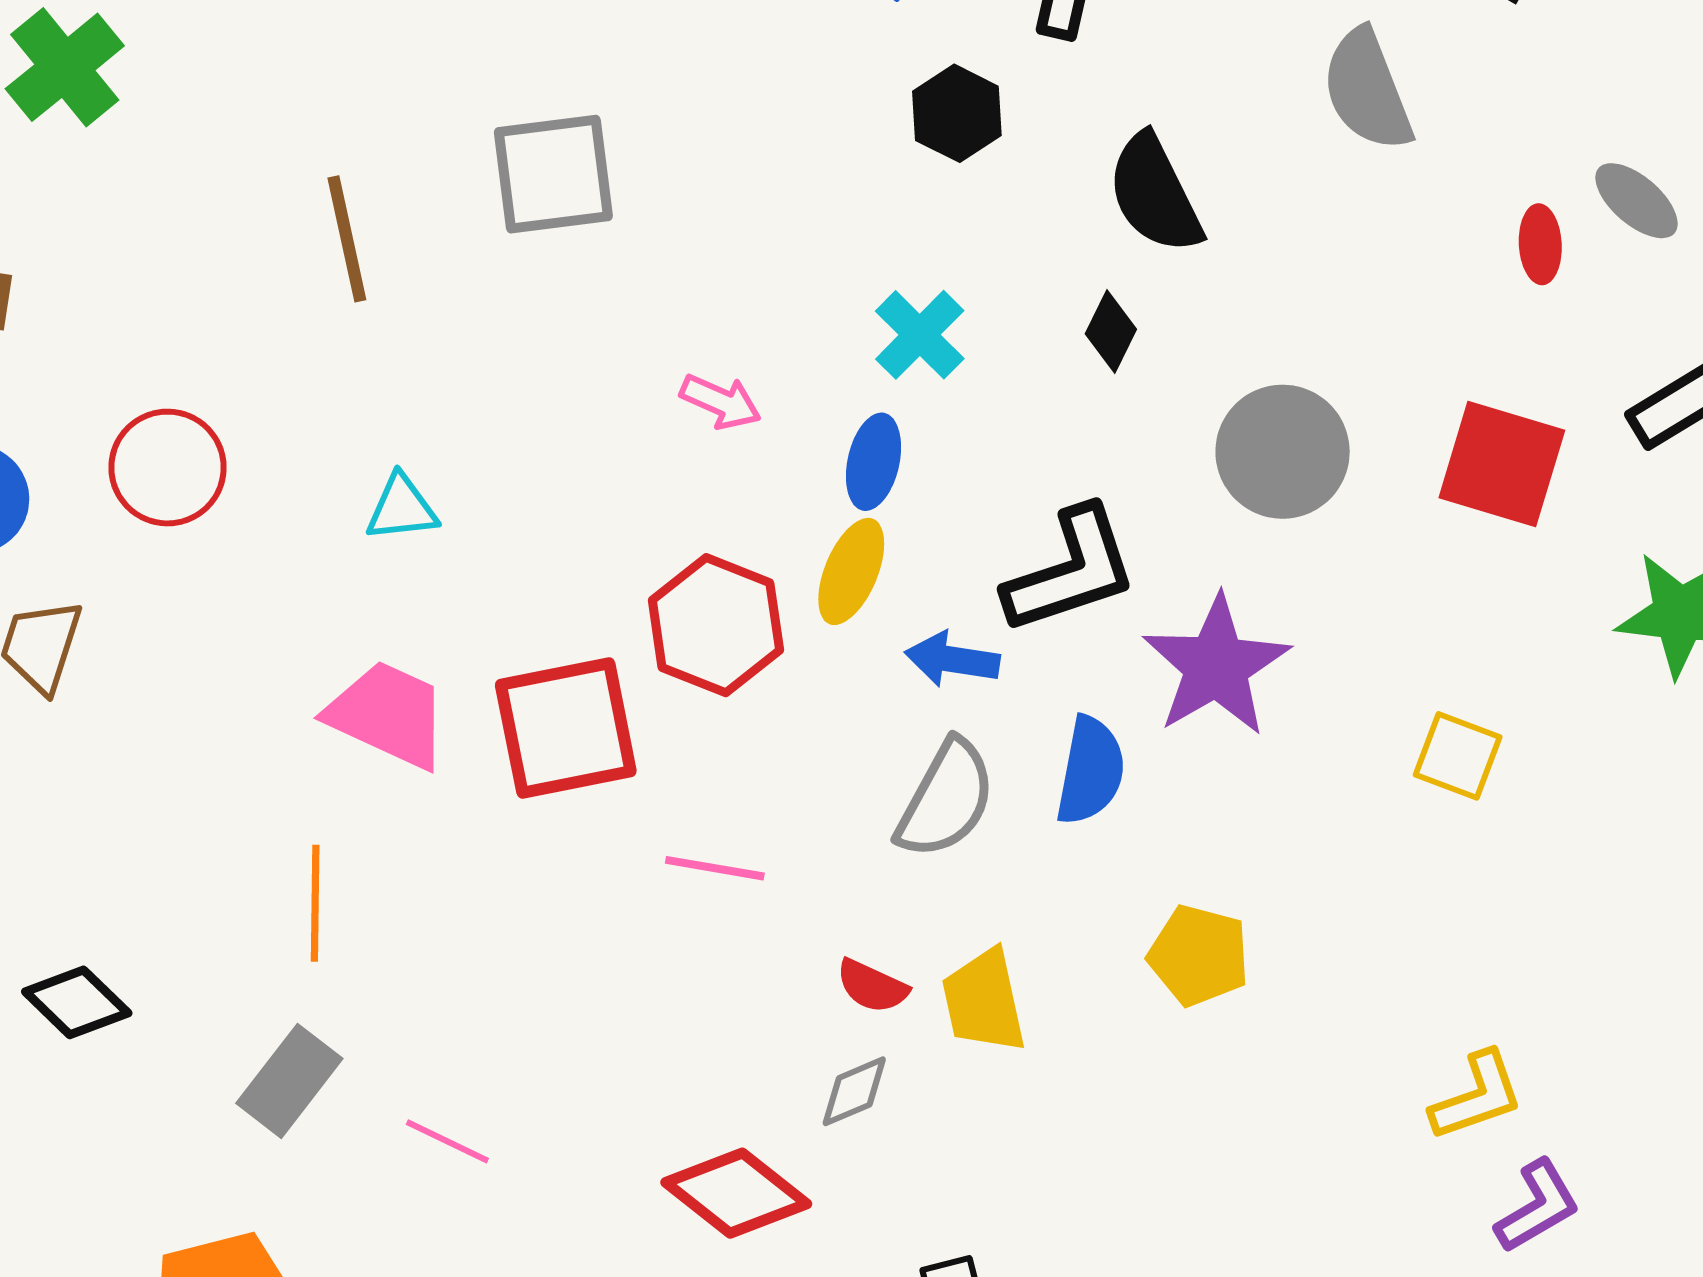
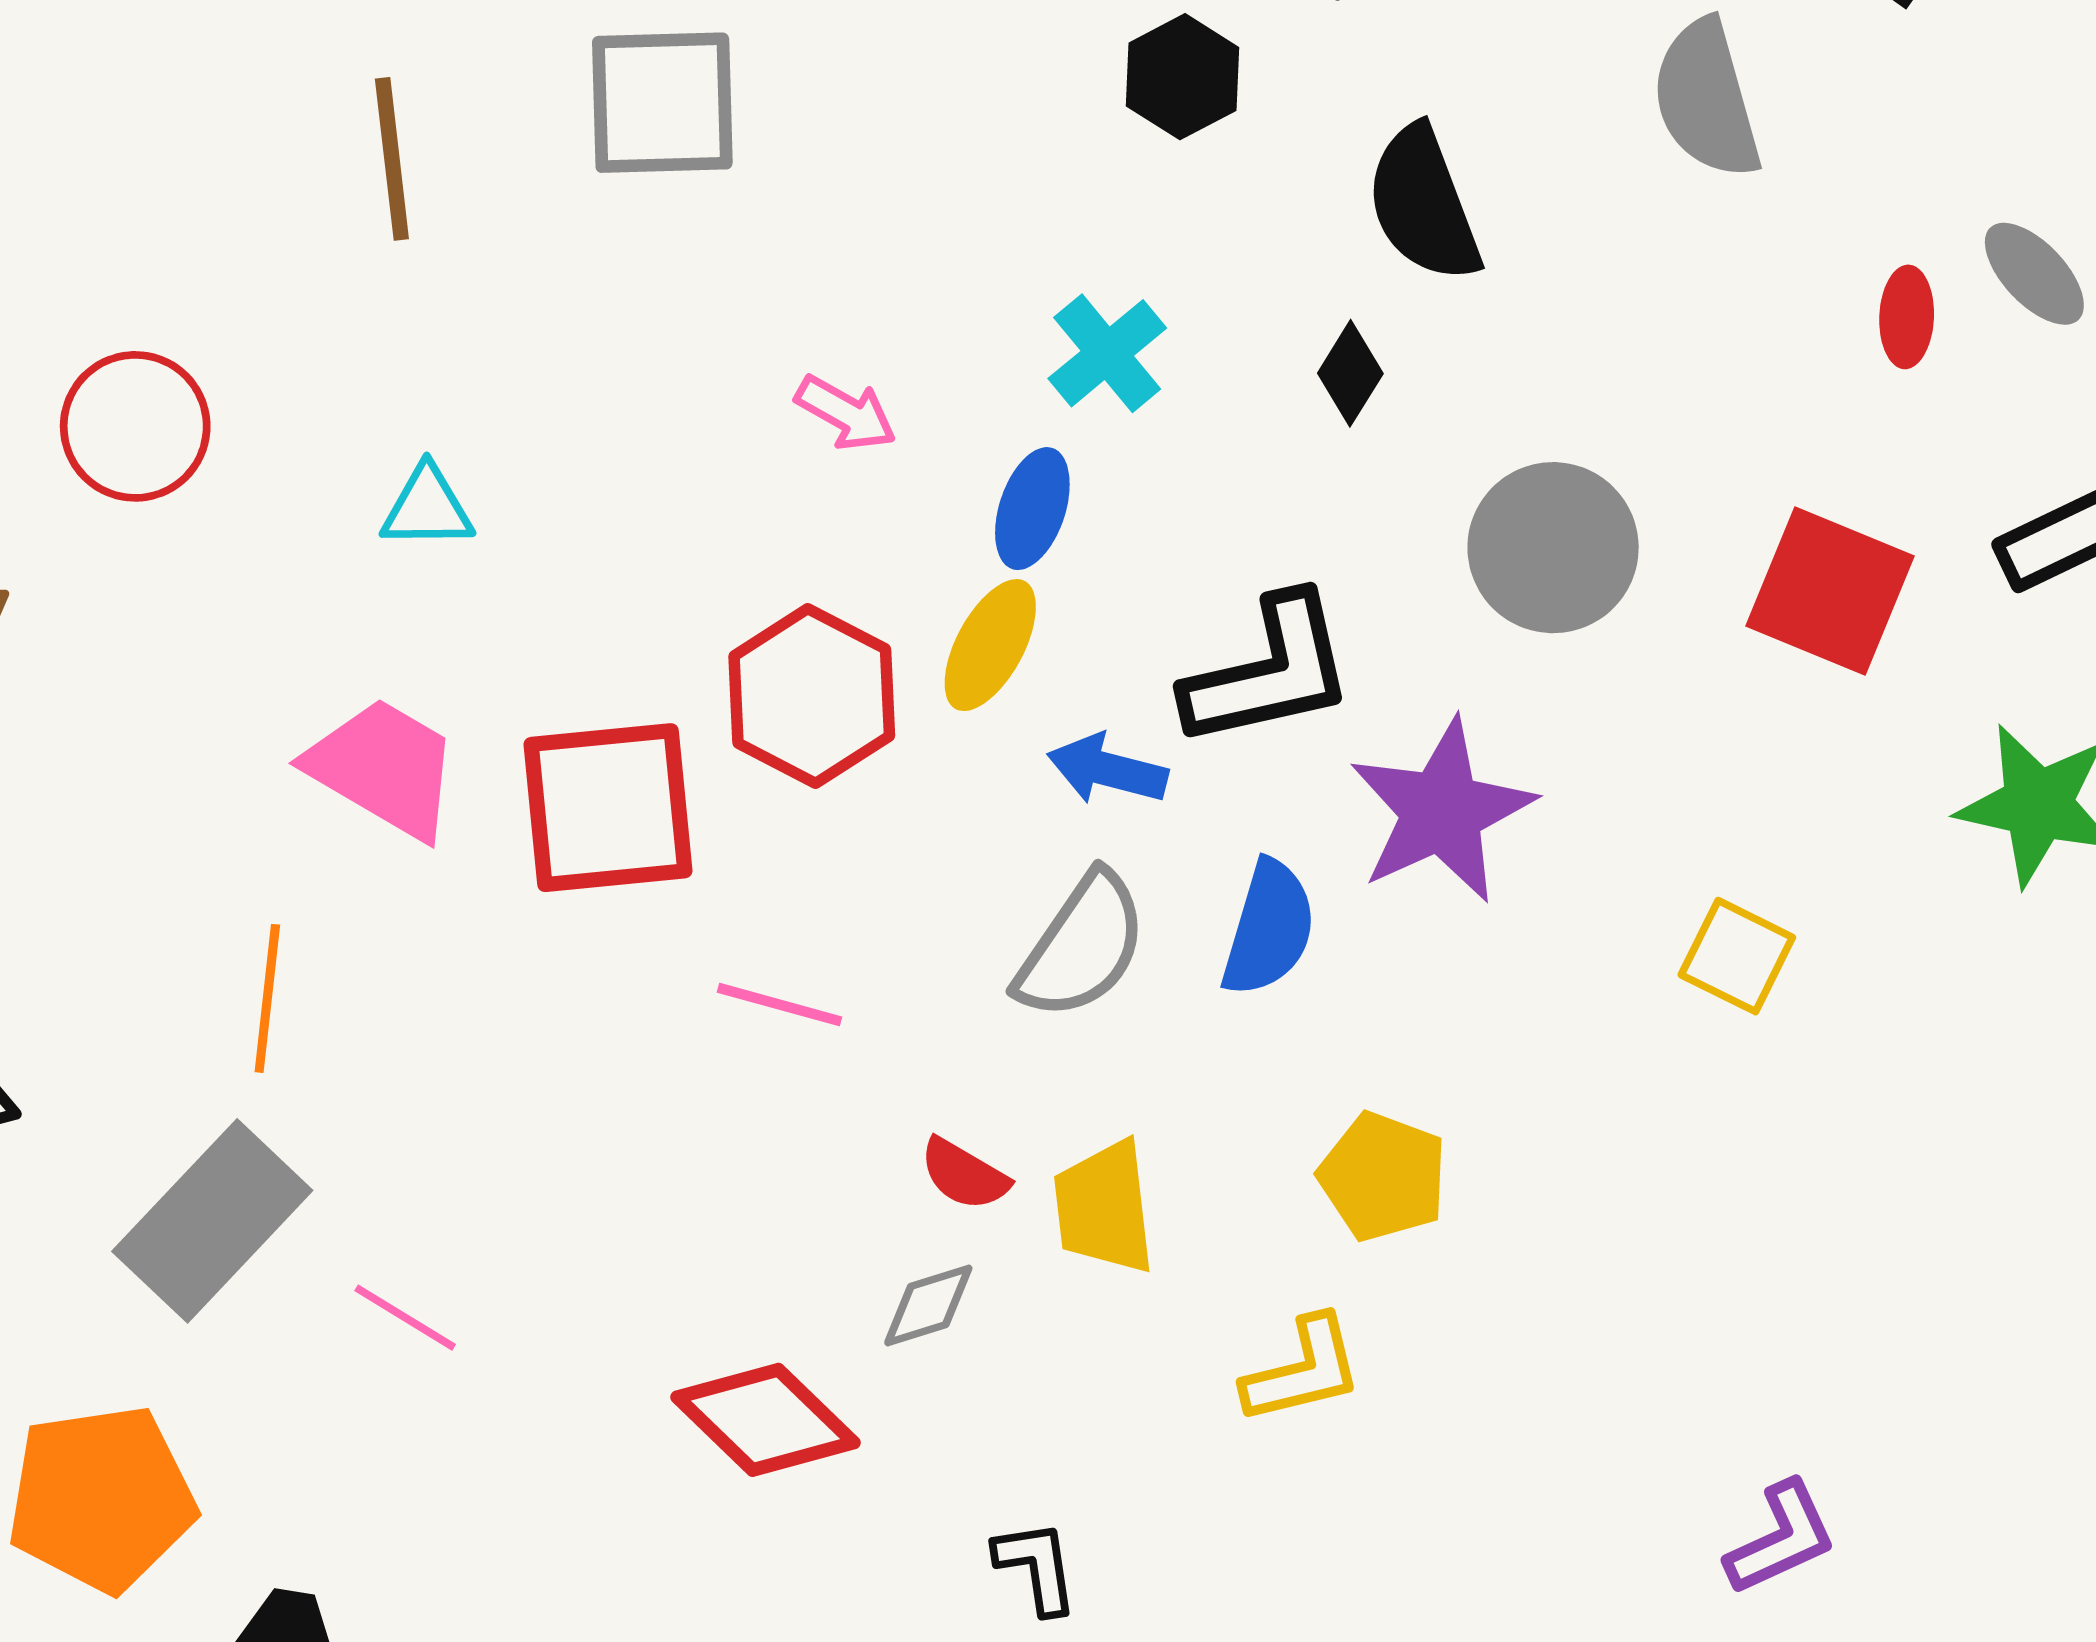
gray rectangle: (289, 1081) -> (212, 1221), size x1.4
yellow L-shape: (1477, 1096) -> (1303, 1370), moved

